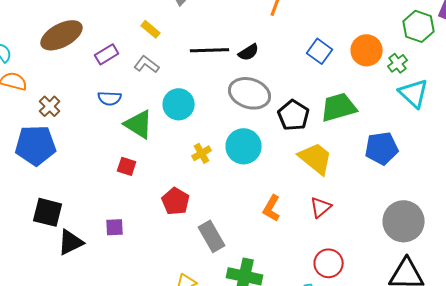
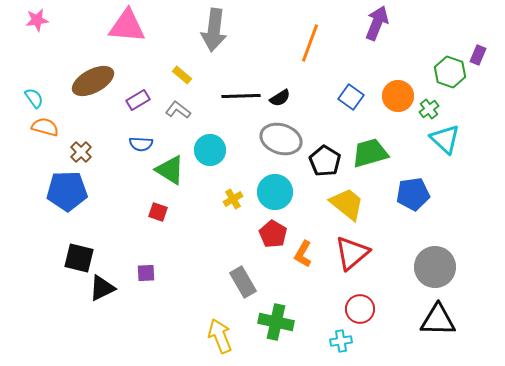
red pentagon: (176, 201) -> (273, 234), moved
red triangle: (321, 207) -> (352, 253), size x1.6

